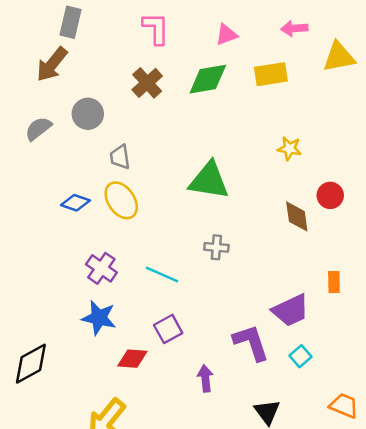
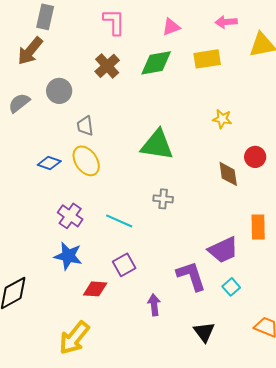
orange rectangle: (334, 282) -> (258, 227), size x1.4

